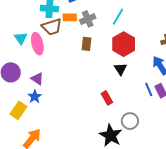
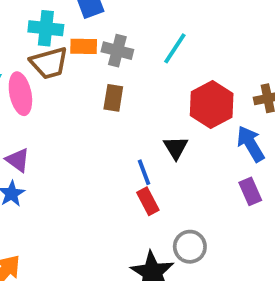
gray cross: (88, 19) -> (117, 51), turned 35
red hexagon: (124, 44) -> (212, 105), moved
blue line: (149, 90) -> (144, 172), moved

